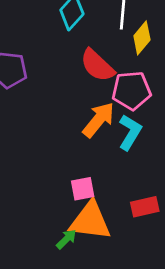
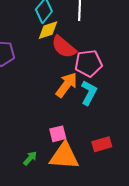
yellow diamond: (142, 38) -> (48, 30), moved, turned 35
green arrow: (66, 239) -> (30, 158), moved

